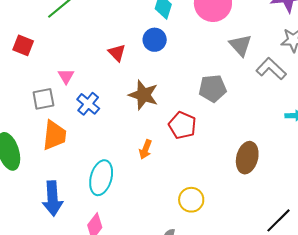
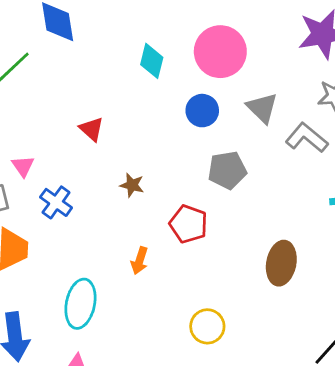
blue circle: (155, 40) -> (202, 111), moved
brown star: (143, 95) -> (132, 185), size x0.6

